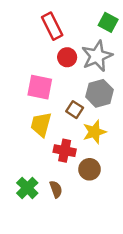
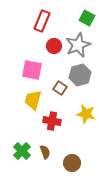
red rectangle: (52, 26) -> (42, 21), turned 50
yellow star: (94, 132) -> (86, 114), moved, turned 30
brown circle: (90, 169) -> (72, 163), moved

